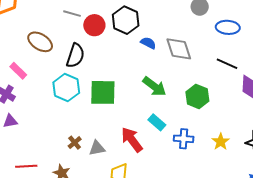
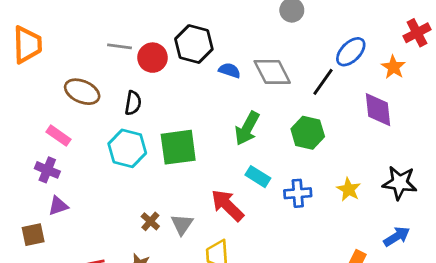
blue ellipse: (228, 27) -> (351, 52), moved, turned -40
black semicircle: (75, 56) -> (133, 103), size x0.7
black line: (227, 64) -> (323, 82), moved, turned -70
green arrow: (154, 87) -> (247, 128), turned 90
gray triangle: (97, 148) -> (182, 224), turned -36

